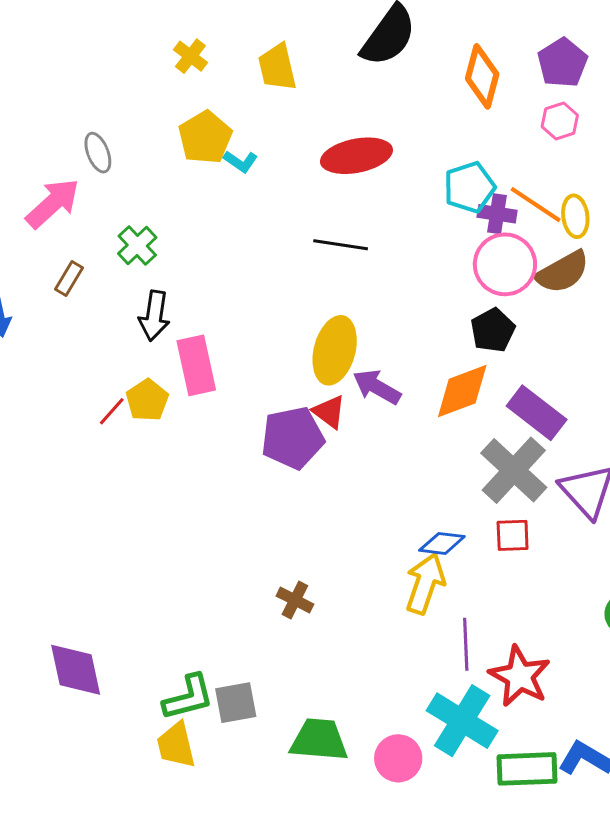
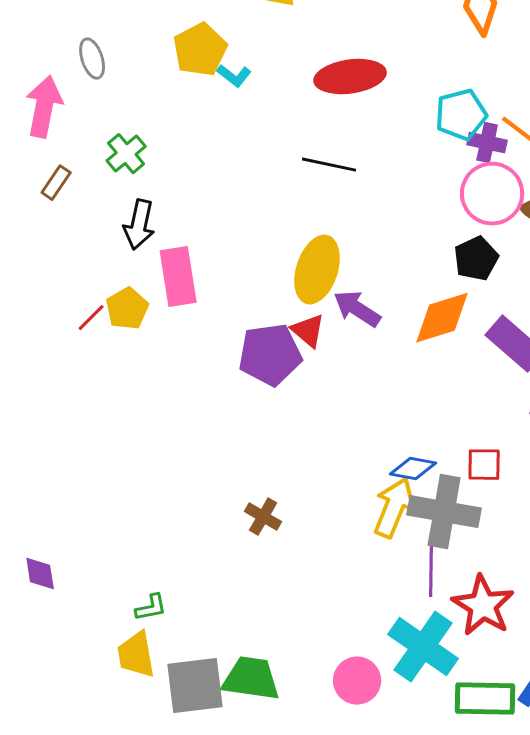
pink arrow: (53, 203) -> (44, 107), turned -40
gray cross: (514, 470) -> (444, 512), moved, turned -36
purple diamond: (76, 670) -> (40, 574), size x0.6
green L-shape: (188, 697) -> (151, 608), size x0.6
gray square: (236, 703) -> (195, 686), moved, size x1.4
green trapezoid: (319, 740) -> (251, 679), moved

